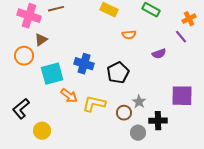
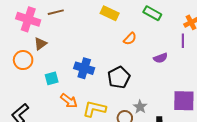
orange semicircle: (129, 35) -> (130, 39), turned -40
purple line: (181, 37) -> (183, 41), turned 40
cyan square: (52, 74) -> (52, 78), size x0.6

